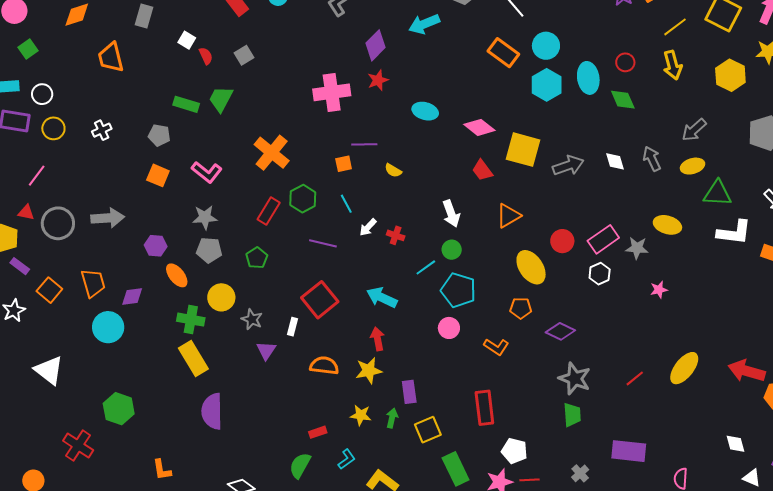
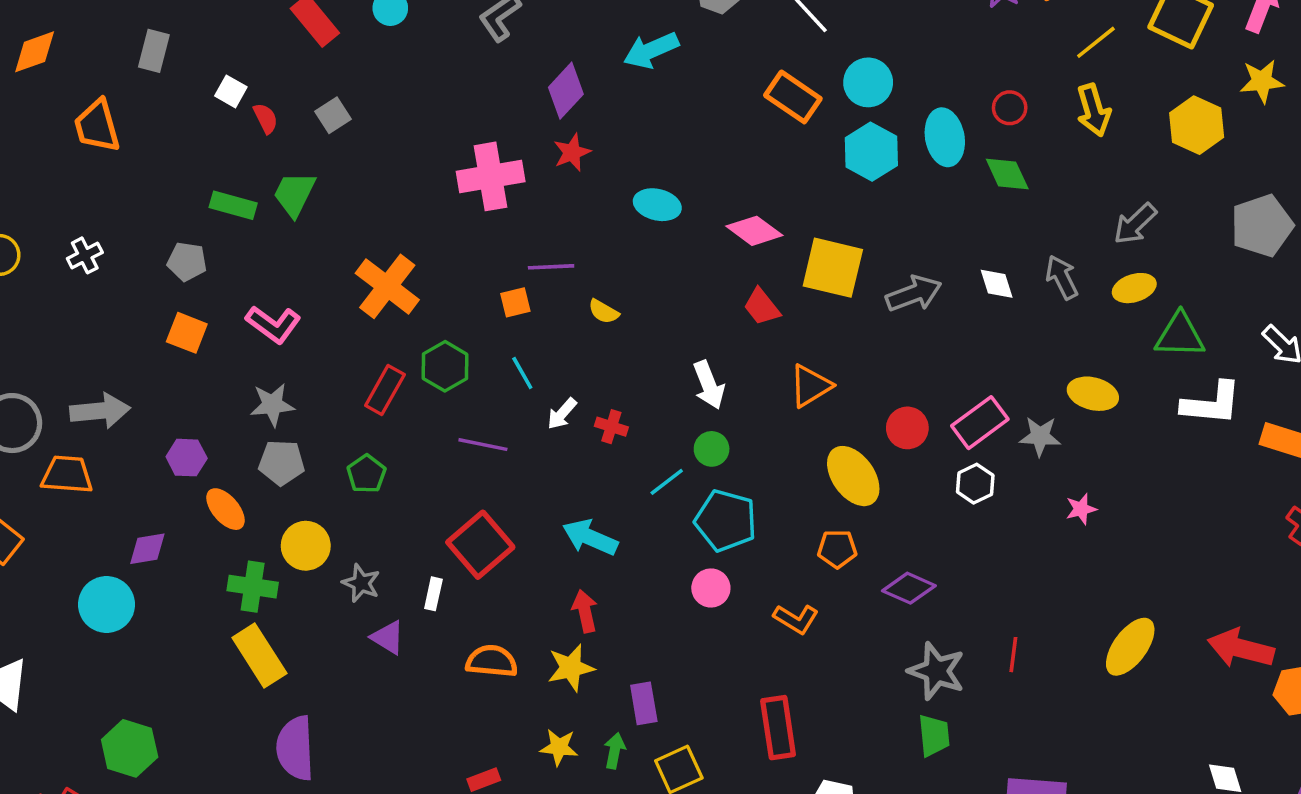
orange trapezoid: (93, 283) -> (67, 475), moved, turned -68
purple triangle: (266, 350) -> (388, 638), turned -30
red line: (635, 378) -> (1013, 655), moved, turned -42

